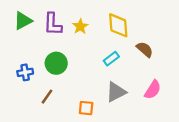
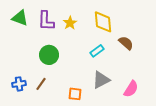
green triangle: (23, 21) -> (20, 18), turned 48
blue cross: (25, 72) -> (19, 84), moved
pink semicircle: (153, 90) -> (131, 89), moved

